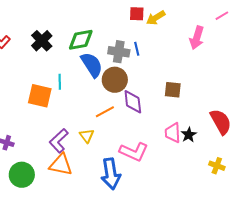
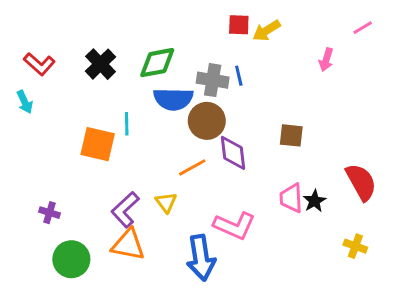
pink arrow: (197, 38) -> (326, 60), size x0.7
blue semicircle: (92, 65) -> (173, 99), turned 124

